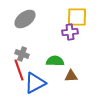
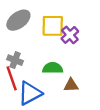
yellow square: (77, 17) -> (53, 26), moved
purple cross: (70, 32) -> (70, 35), turned -35

